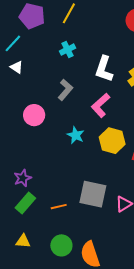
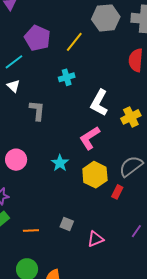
gray L-shape: (65, 90) -> (37, 110), moved, turned -45
pink circle: (34, 115) -> (16, 160), moved
gray square: (93, 194) -> (67, 224), size x0.5

